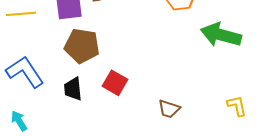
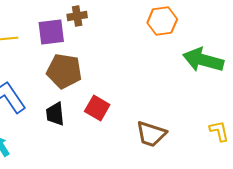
brown trapezoid: (169, 109) -> (151, 134), size x1.4

